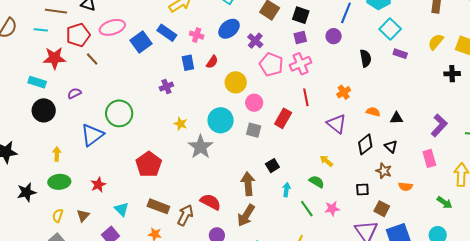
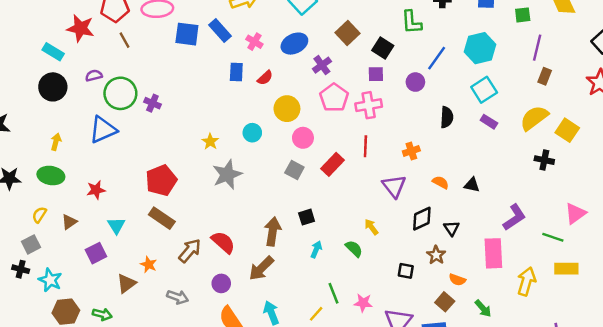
blue square: (141, 42) -> (187, 34), turned 30
yellow semicircle: (436, 42) -> (534, 118), size x1.4
purple cross: (166, 87) -> (152, 103), moved, turned 32
green circle: (119, 113) -> (120, 93), moved
black triangle: (396, 118) -> (472, 185), moved
cyan circle: (221, 120) -> (252, 133), moved, size x0.6
pink rectangle: (429, 158) -> (493, 253), size x1.4
green arrow: (445, 203) -> (483, 308), moved
brown rectangle: (158, 206) -> (162, 218), moved
green line: (307, 209) -> (334, 293), moved
pink star: (332, 209) -> (363, 303), moved
brown square: (382, 209) -> (445, 302), moved

